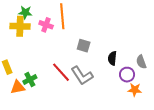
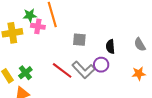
green star: (25, 12) -> (30, 15), moved
purple circle: (127, 75) -> (101, 65), moved
green cross: (30, 79) -> (25, 73), moved

